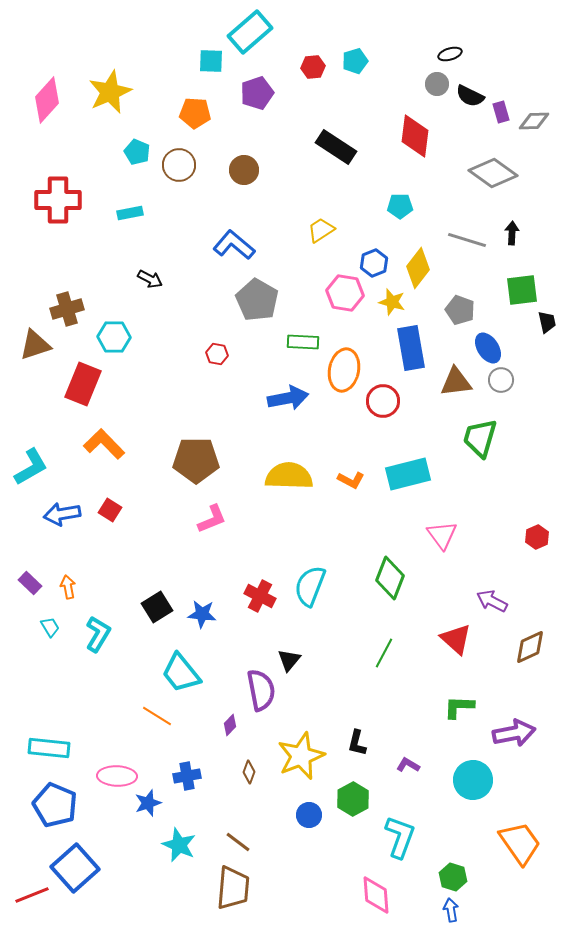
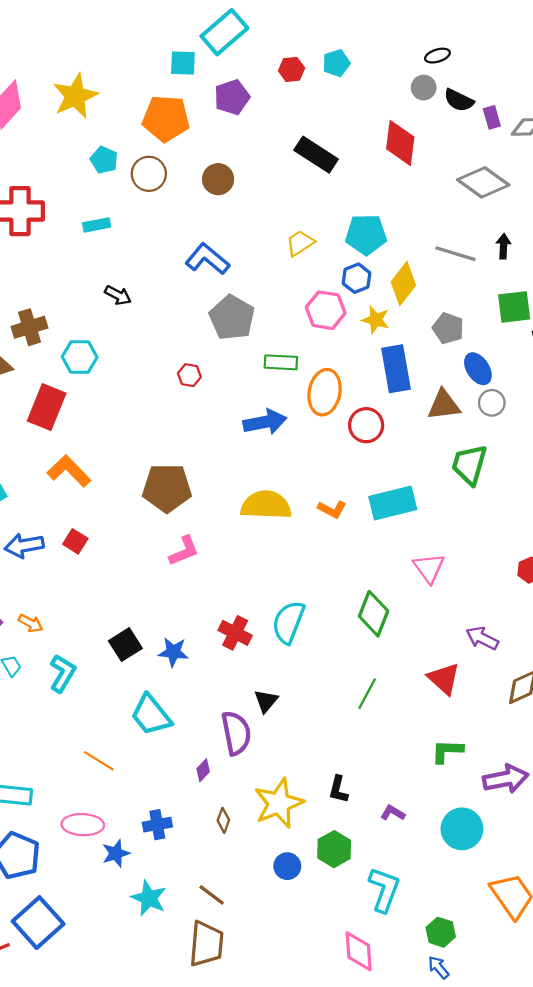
orange pentagon: (195, 113) -> (166, 118), size x1.4
cyan pentagon: (400, 206) -> (366, 235), moved, size x1.5
orange arrow: (68, 587) -> (31, 623), turned 130
orange line: (157, 716) -> (99, 761), moved
blue arrow: (451, 910) -> (439, 967), turned -30

